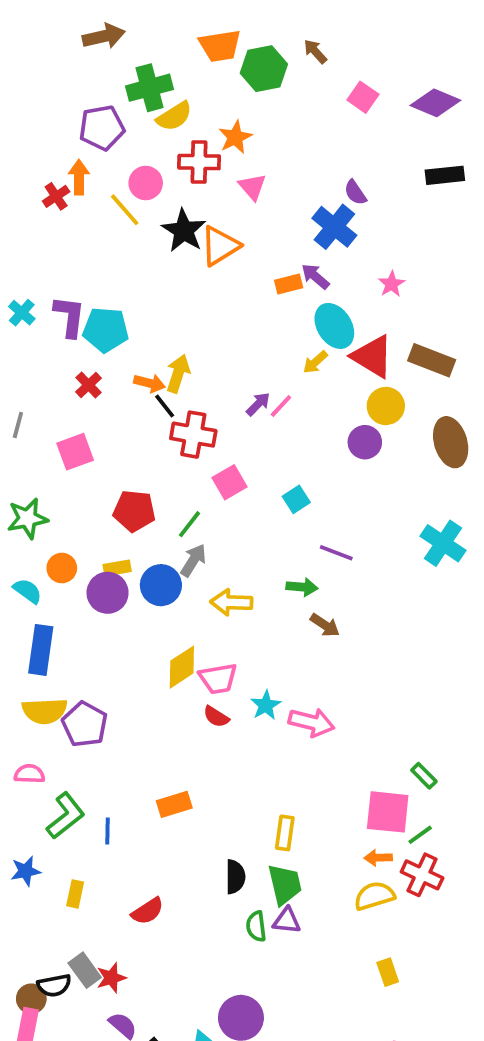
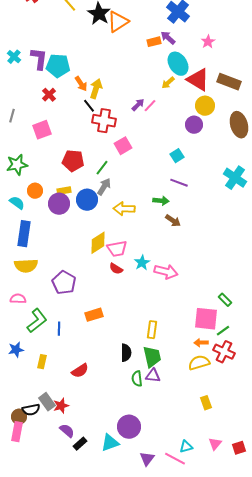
orange arrow: (149, 383) -> (81, 84), moved, turned 42
cyan square: (296, 499) -> (177, 156), moved
purple pentagon: (85, 724) -> (64, 283), moved

